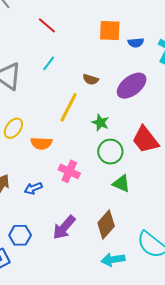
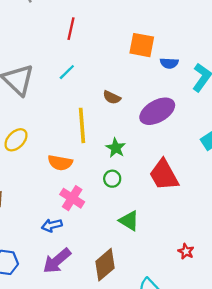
red line: (47, 25) -> (71, 29), turned 54
yellow line: (69, 107) -> (82, 125), turned -40
orange semicircle: (41, 143) -> (60, 163), moved
green circle: (110, 152) -> (112, 179), moved, size x0.6
blue arrow: (33, 188) -> (52, 225), moved

